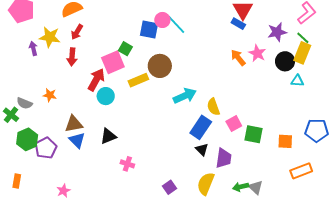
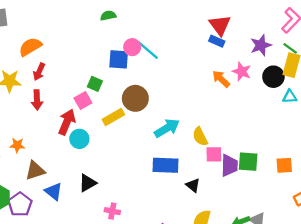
pink square: (113, 62) -> (83, 101), size x0.7
brown triangle: (74, 124) -> (35, 171), moved
pink square: (234, 124) -> (214, 154), moved, turned 35
blue rectangle: (201, 127) -> (166, 165), moved, turned 65
purple trapezoid: (224, 158) -> (229, 165), moved

